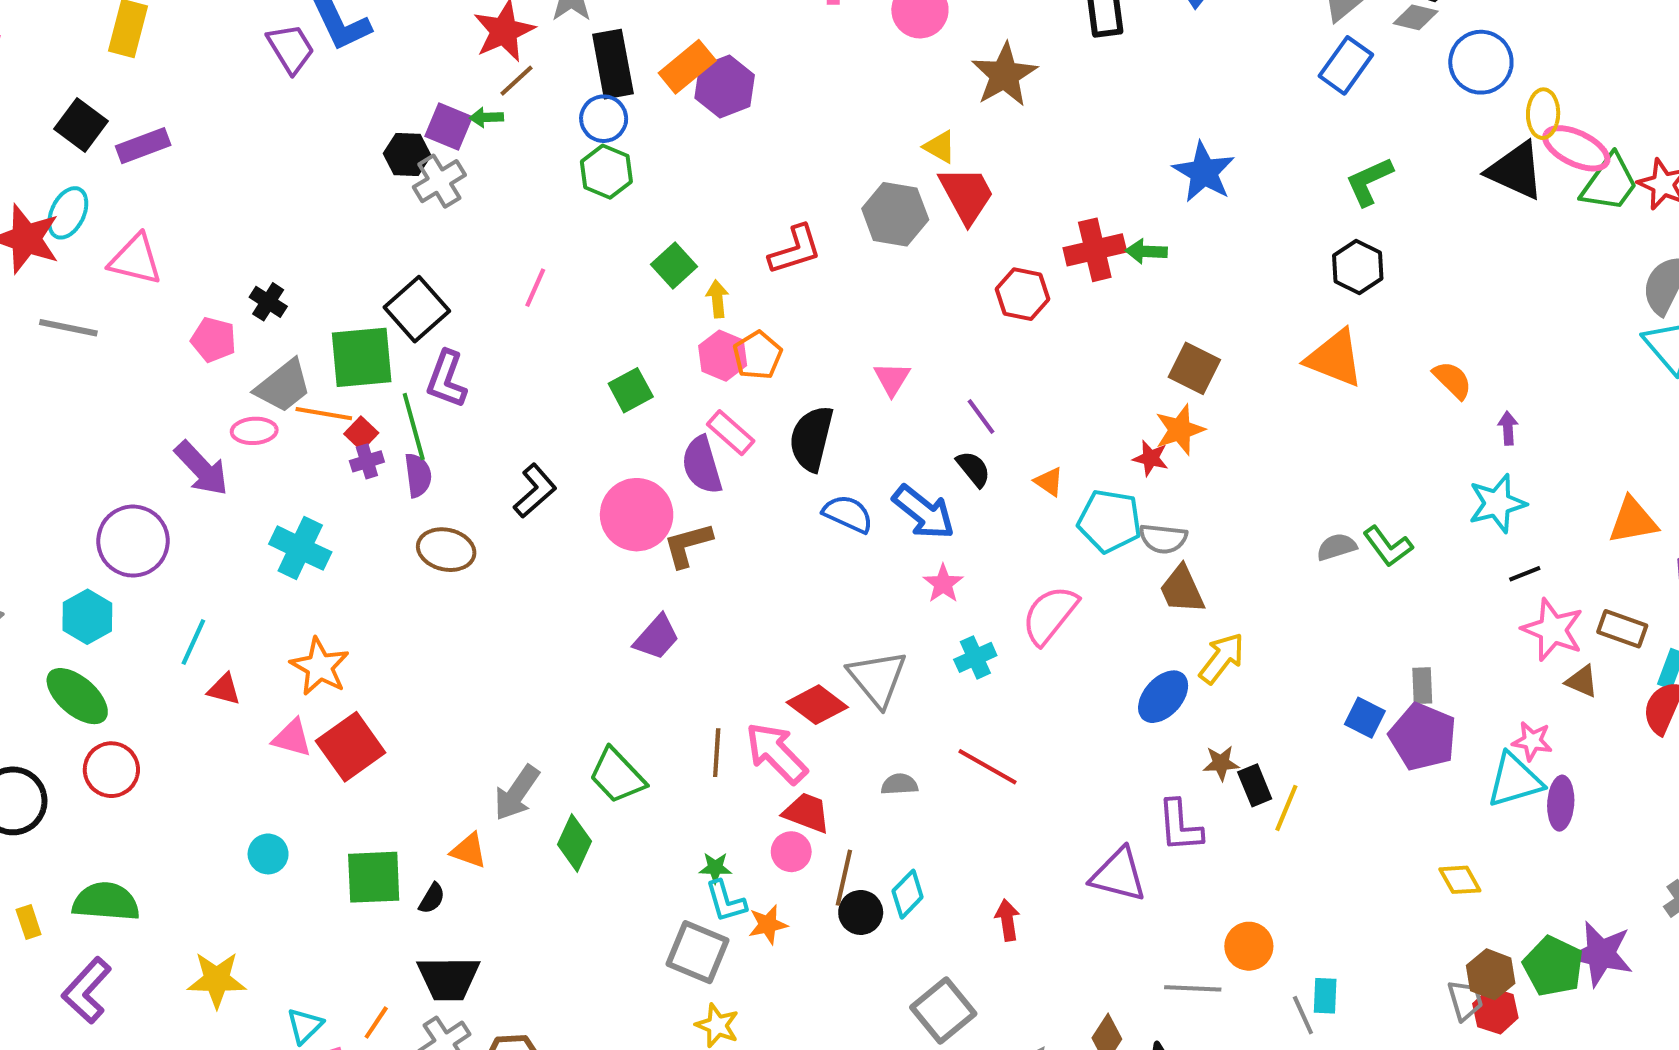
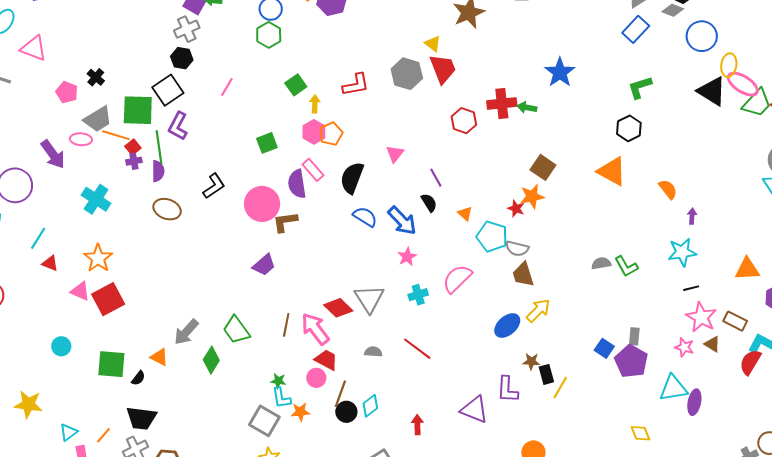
black hexagon: (407, 154) -> (182, 58), moved
pink star: (1532, 741) -> (684, 347), moved

